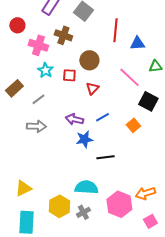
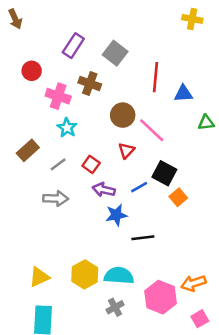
red square: (69, 75) -> (91, 164), moved, turned 32
pink line: (129, 77) -> (152, 130), moved
black square: (148, 101) -> (164, 173), moved
yellow hexagon: (59, 206) -> (85, 274), moved

